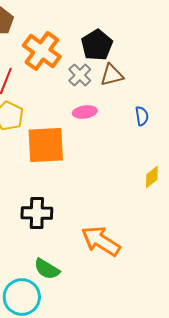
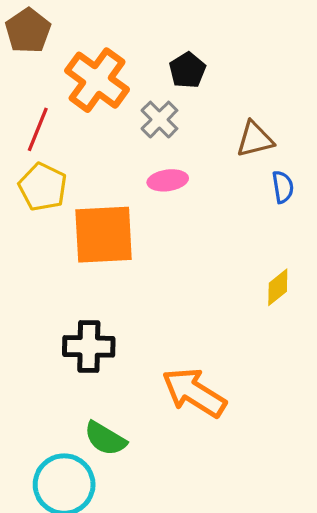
black pentagon: (97, 45) -> (187, 70), size x0.7
brown triangle: (112, 75) -> (255, 139), moved
blue semicircle: (142, 116) -> (283, 187), moved

